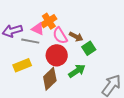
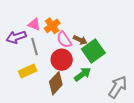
pink triangle: (38, 29) -> (34, 24), moved
gray line: (30, 41) -> (35, 47), turned 66
green square: (89, 48) -> (93, 51), size x1.6

